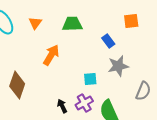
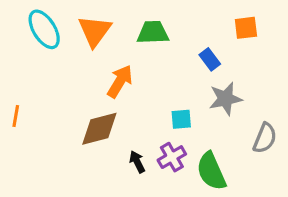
orange triangle: (35, 23) -> (95, 31), size x1.6
brown diamond: (17, 85) -> (99, 129), moved, turned 56

